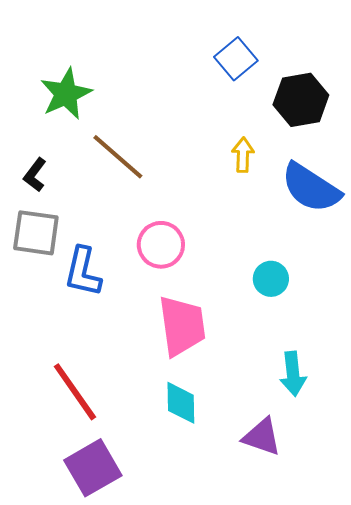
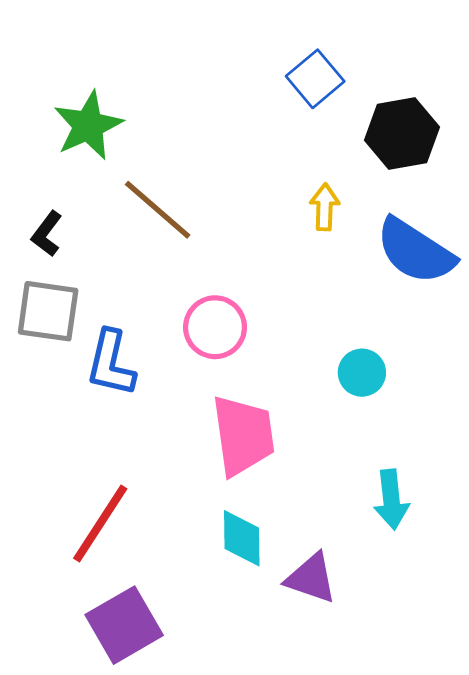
red line: (75, 392) -> (100, 524), turned 68
purple triangle: (262, 437) -> (311, 578), moved

